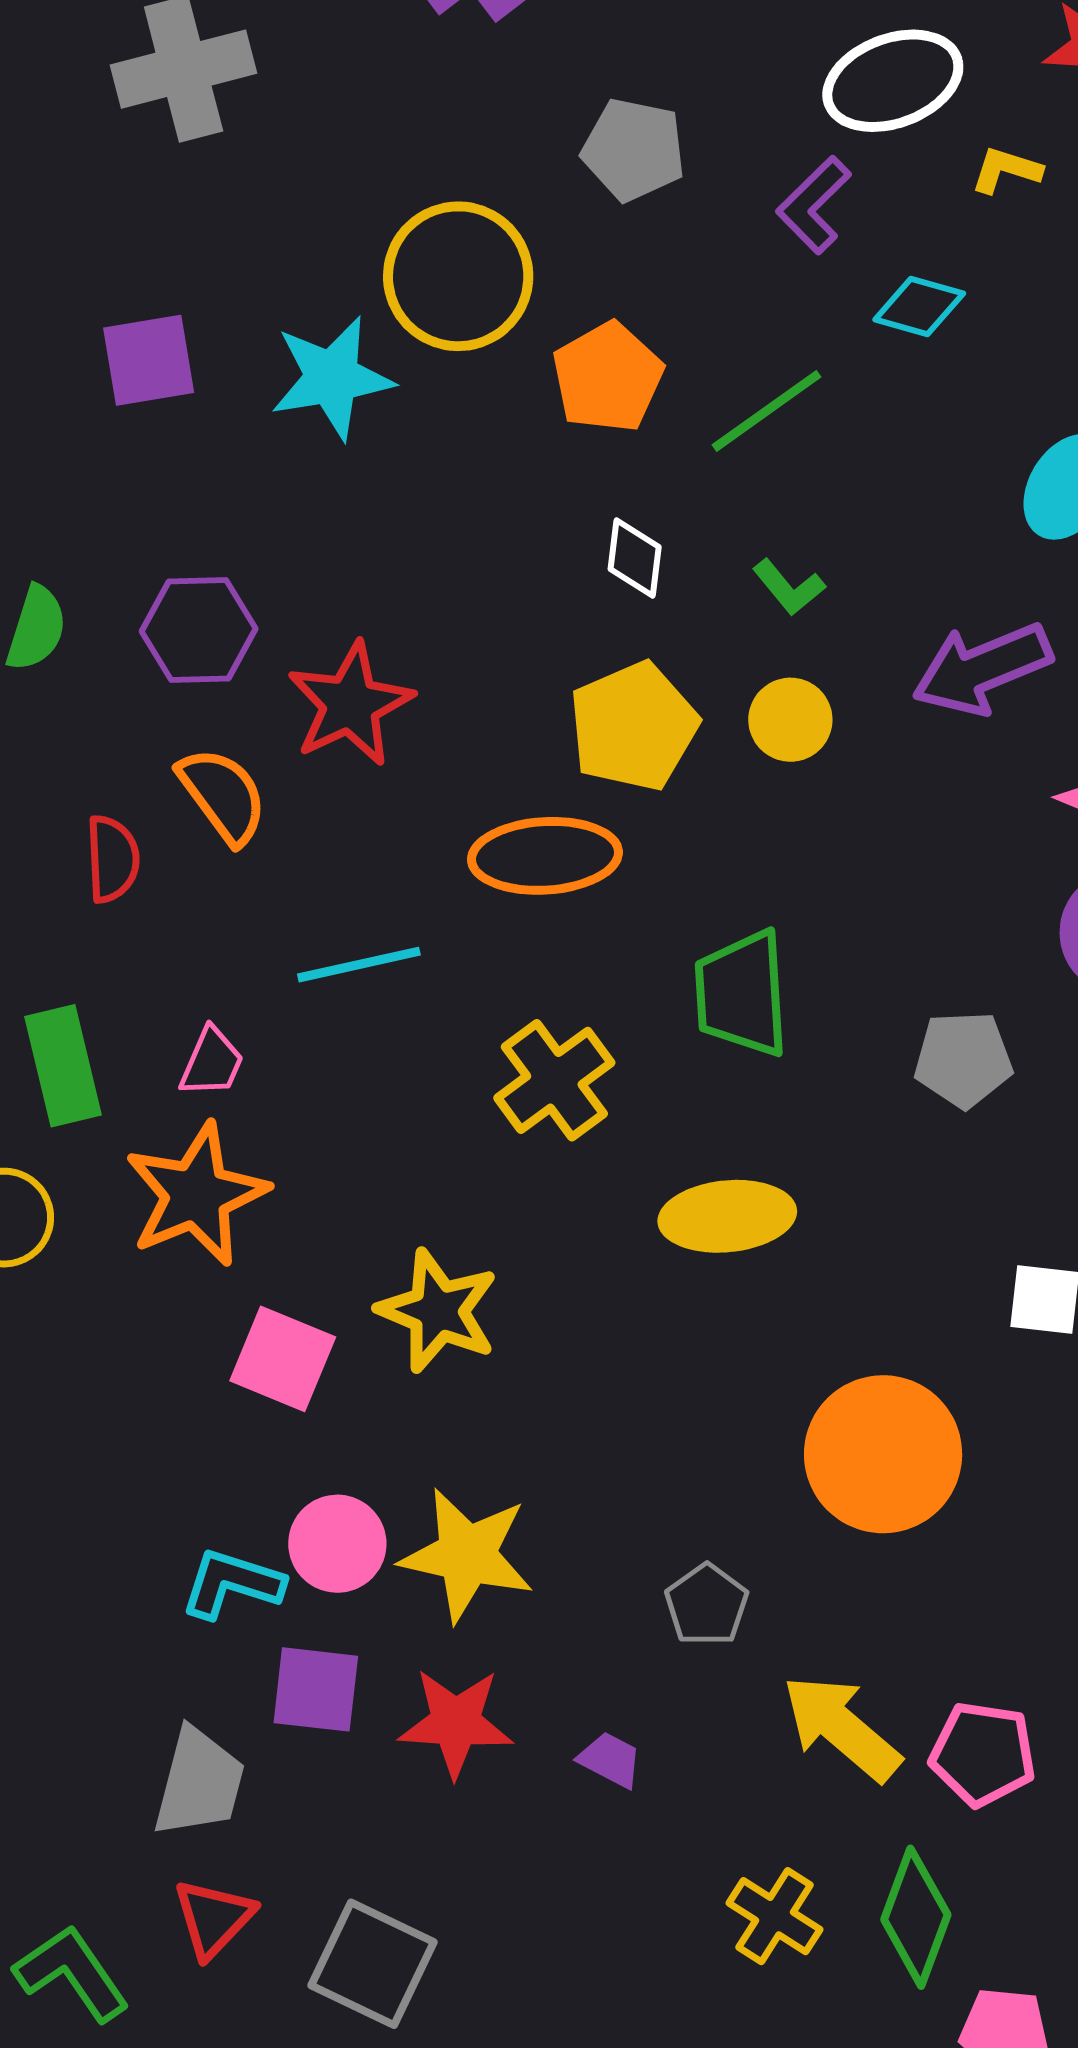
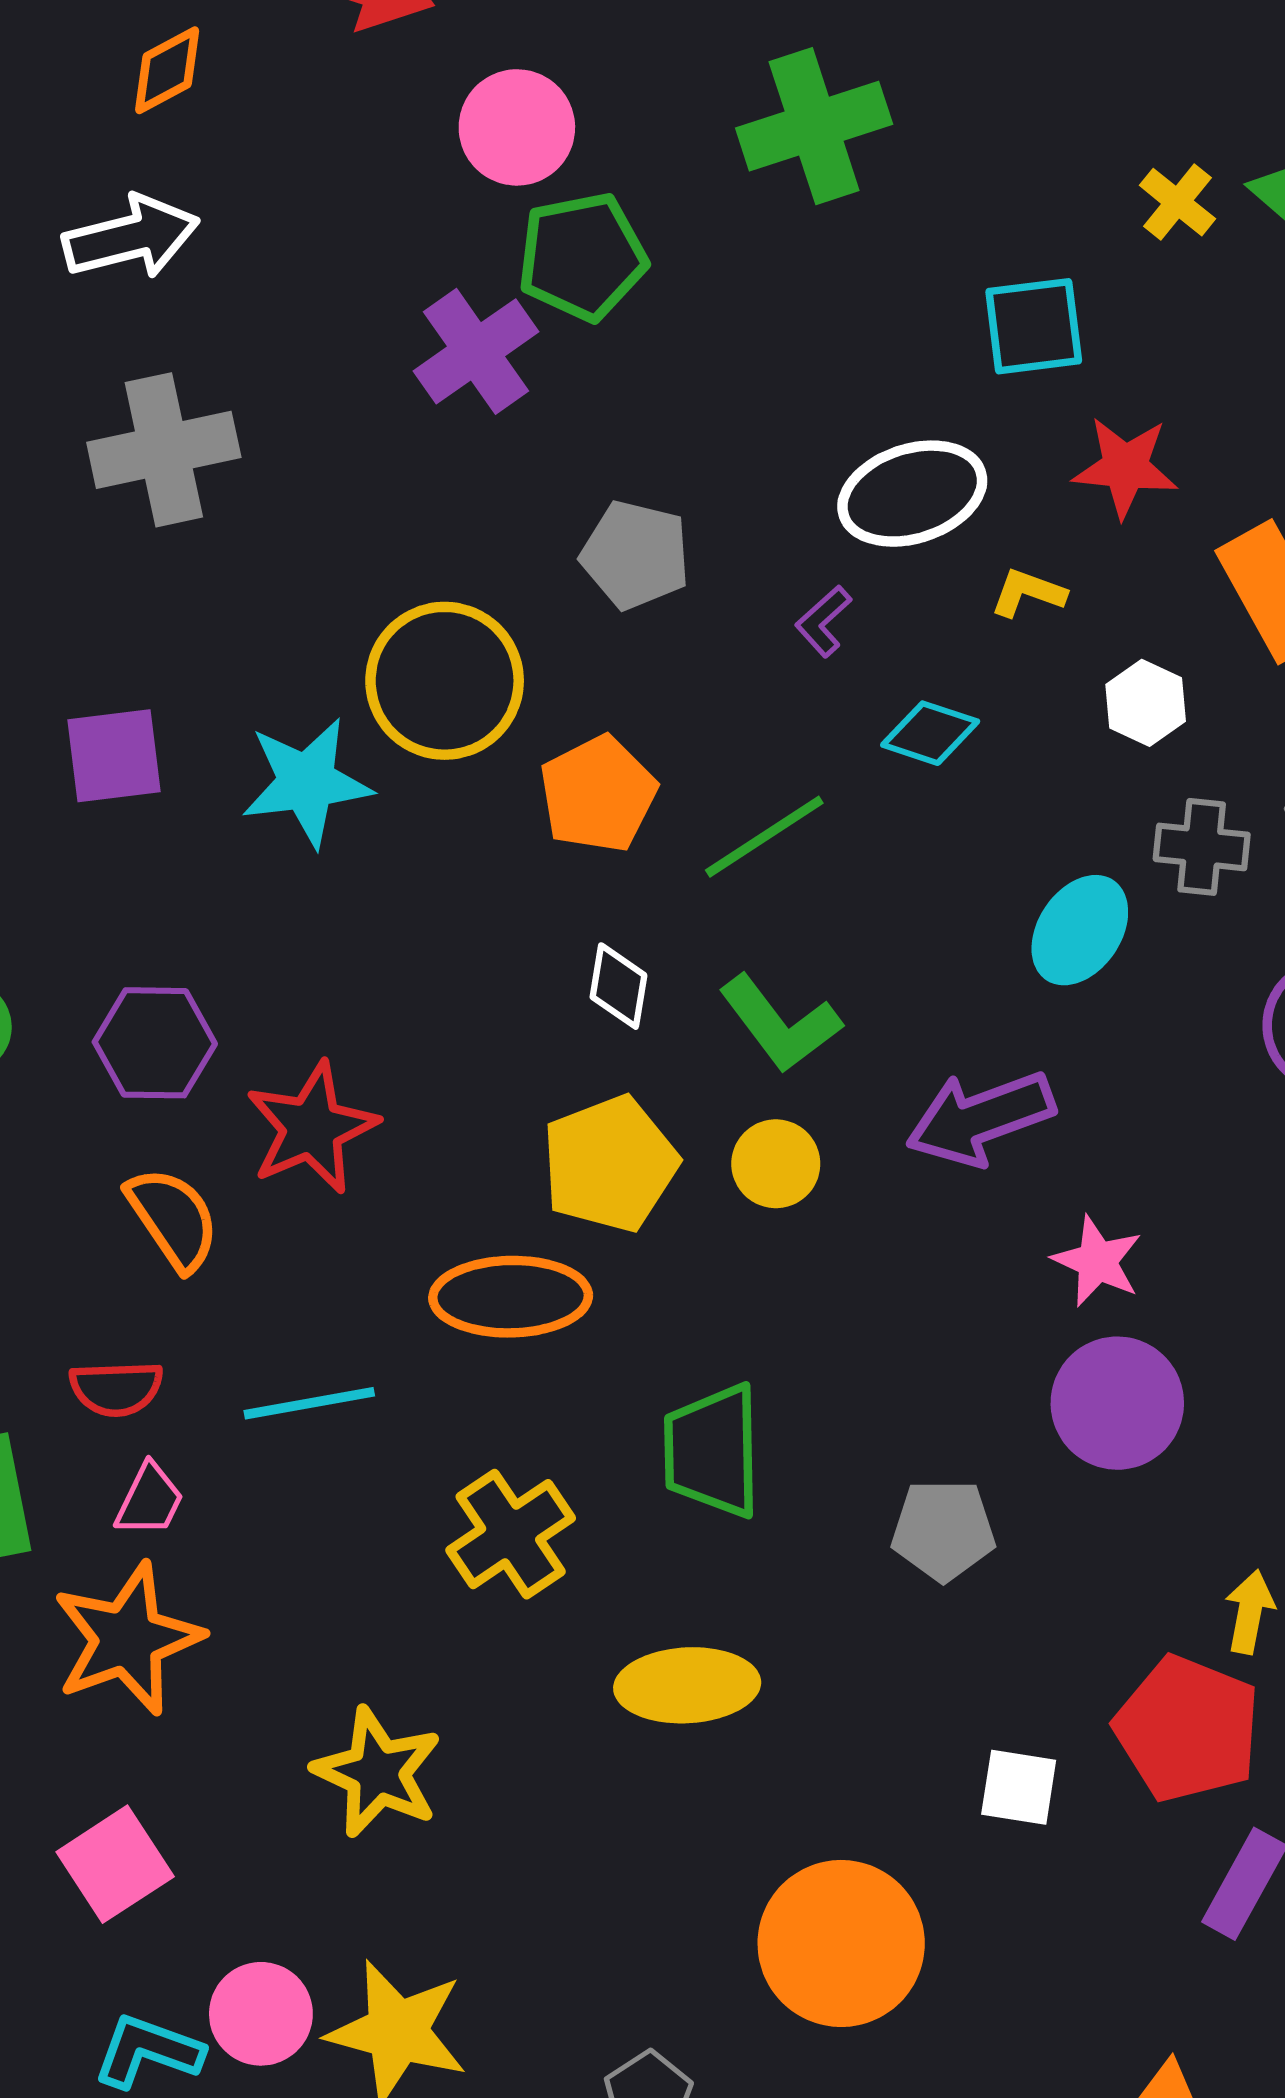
purple L-shape: (814, 205) -> (823, 621), size x0.7
green L-shape: (789, 587) -> (780, 1024), size x1.6
red semicircle: (112, 859) -> (116, 1388), moved, turned 88
pink square: (283, 1359) -> (115, 1864), moved, turned 32

